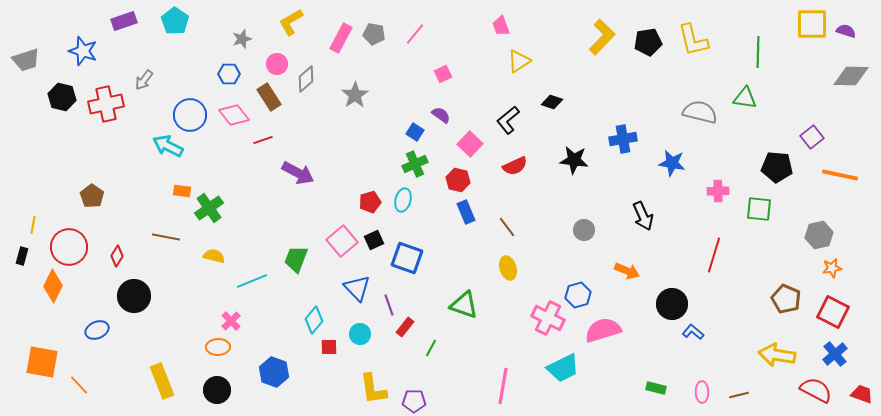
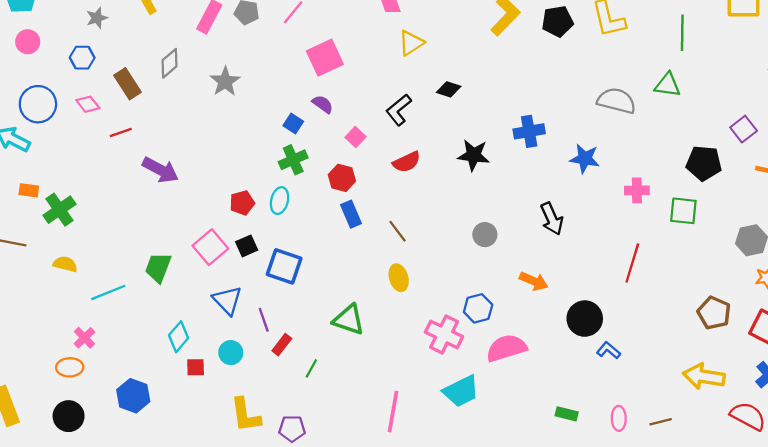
pink circle: (277, 64) -> (28, 42), moved
pink square: (443, 74) -> (325, 58), size x1.8
pink diamond: (234, 115) -> (88, 104), size x0.7
pink square: (470, 144) -> (356, 137), size x0.7

